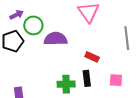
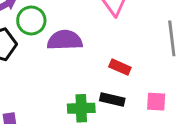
black rectangle: (87, 78) -> (112, 99), turned -70

